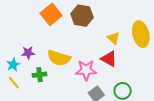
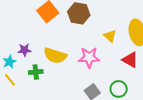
red triangle: (109, 59) -> (130, 60), moved
pink star: (86, 70) -> (89, 57), moved

